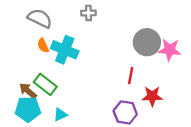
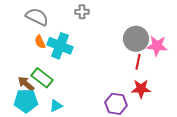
red line: (131, 76) -> (138, 62), moved

